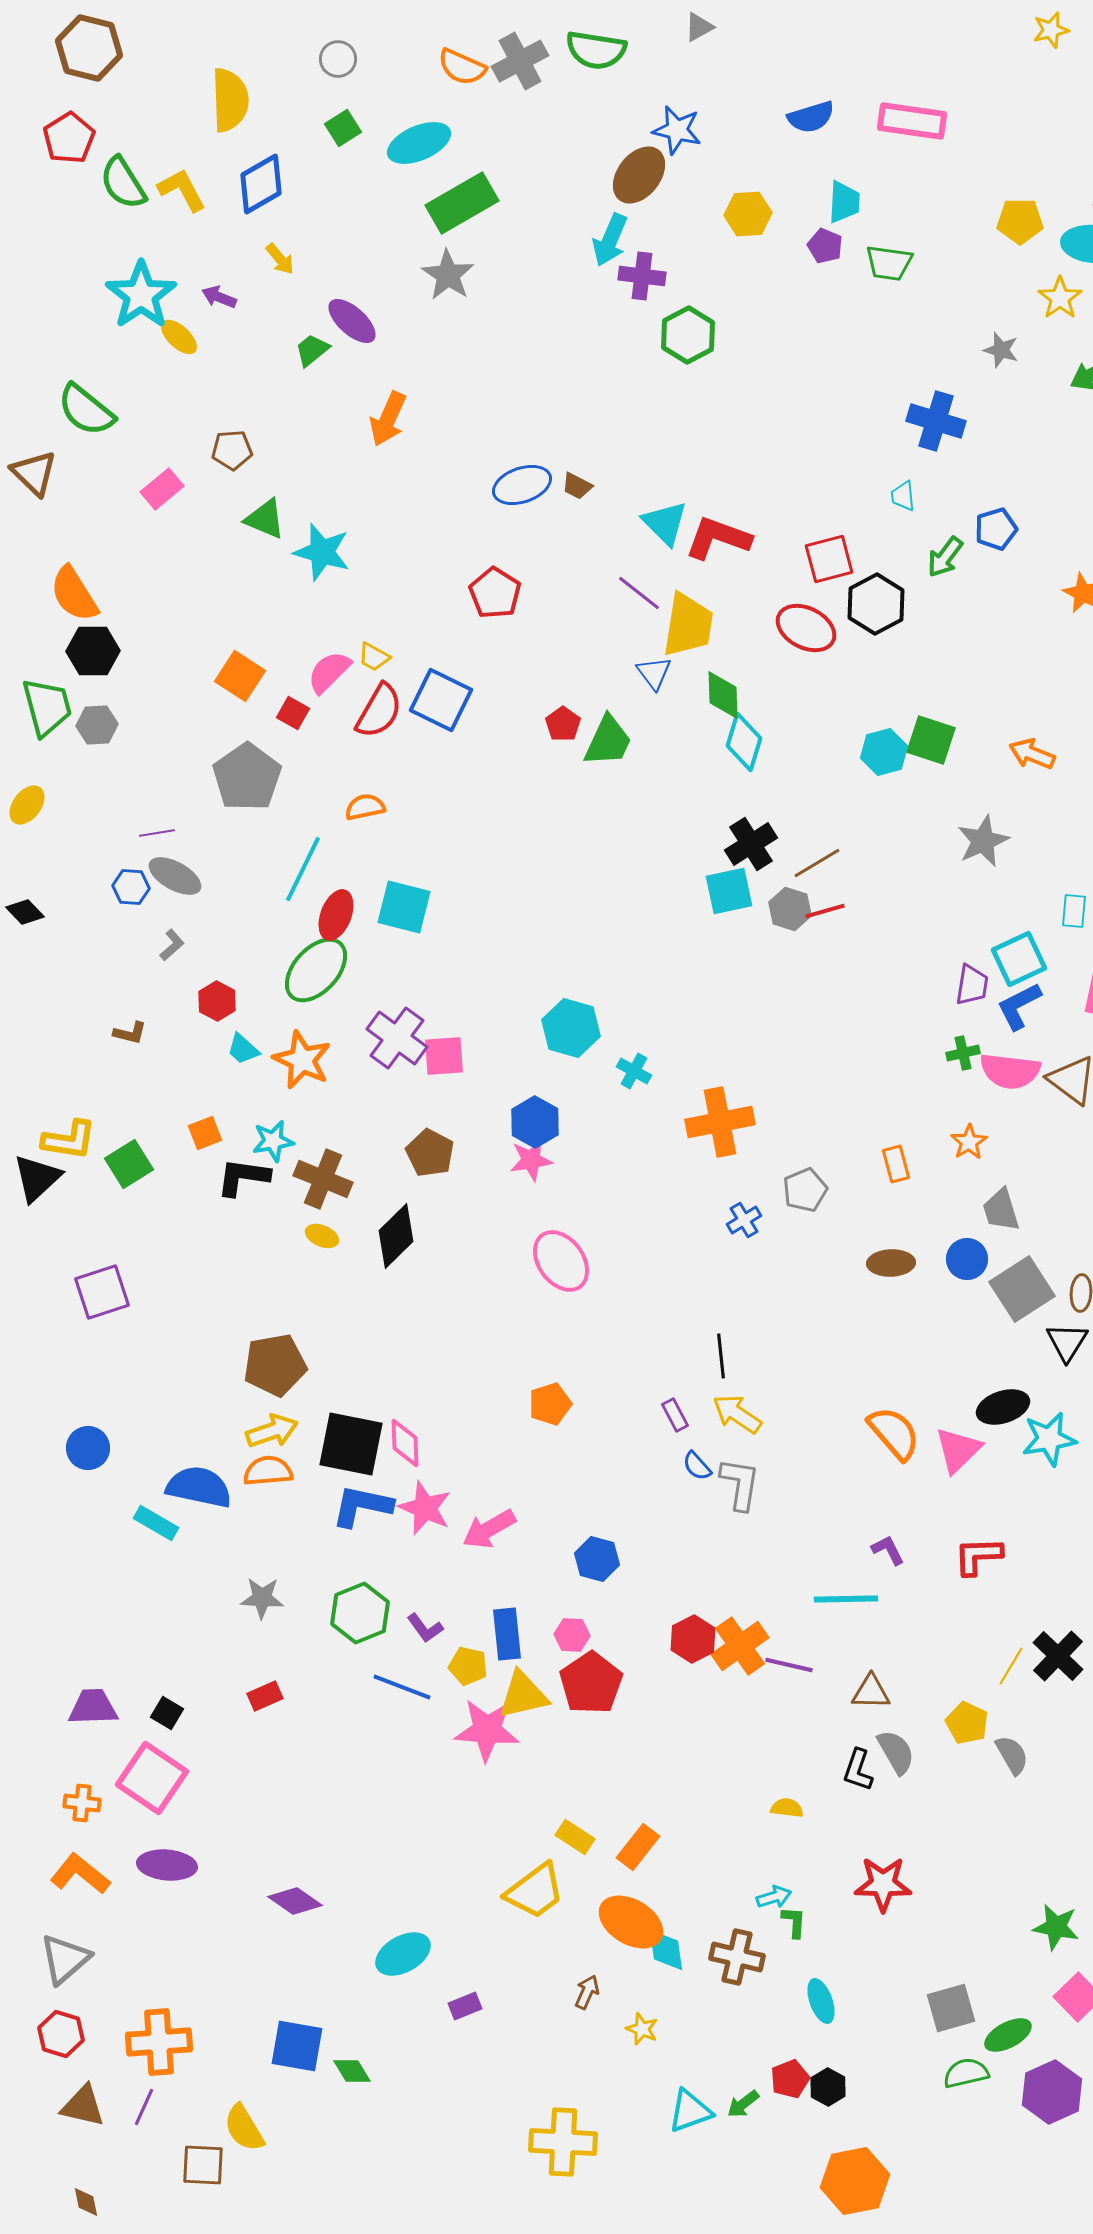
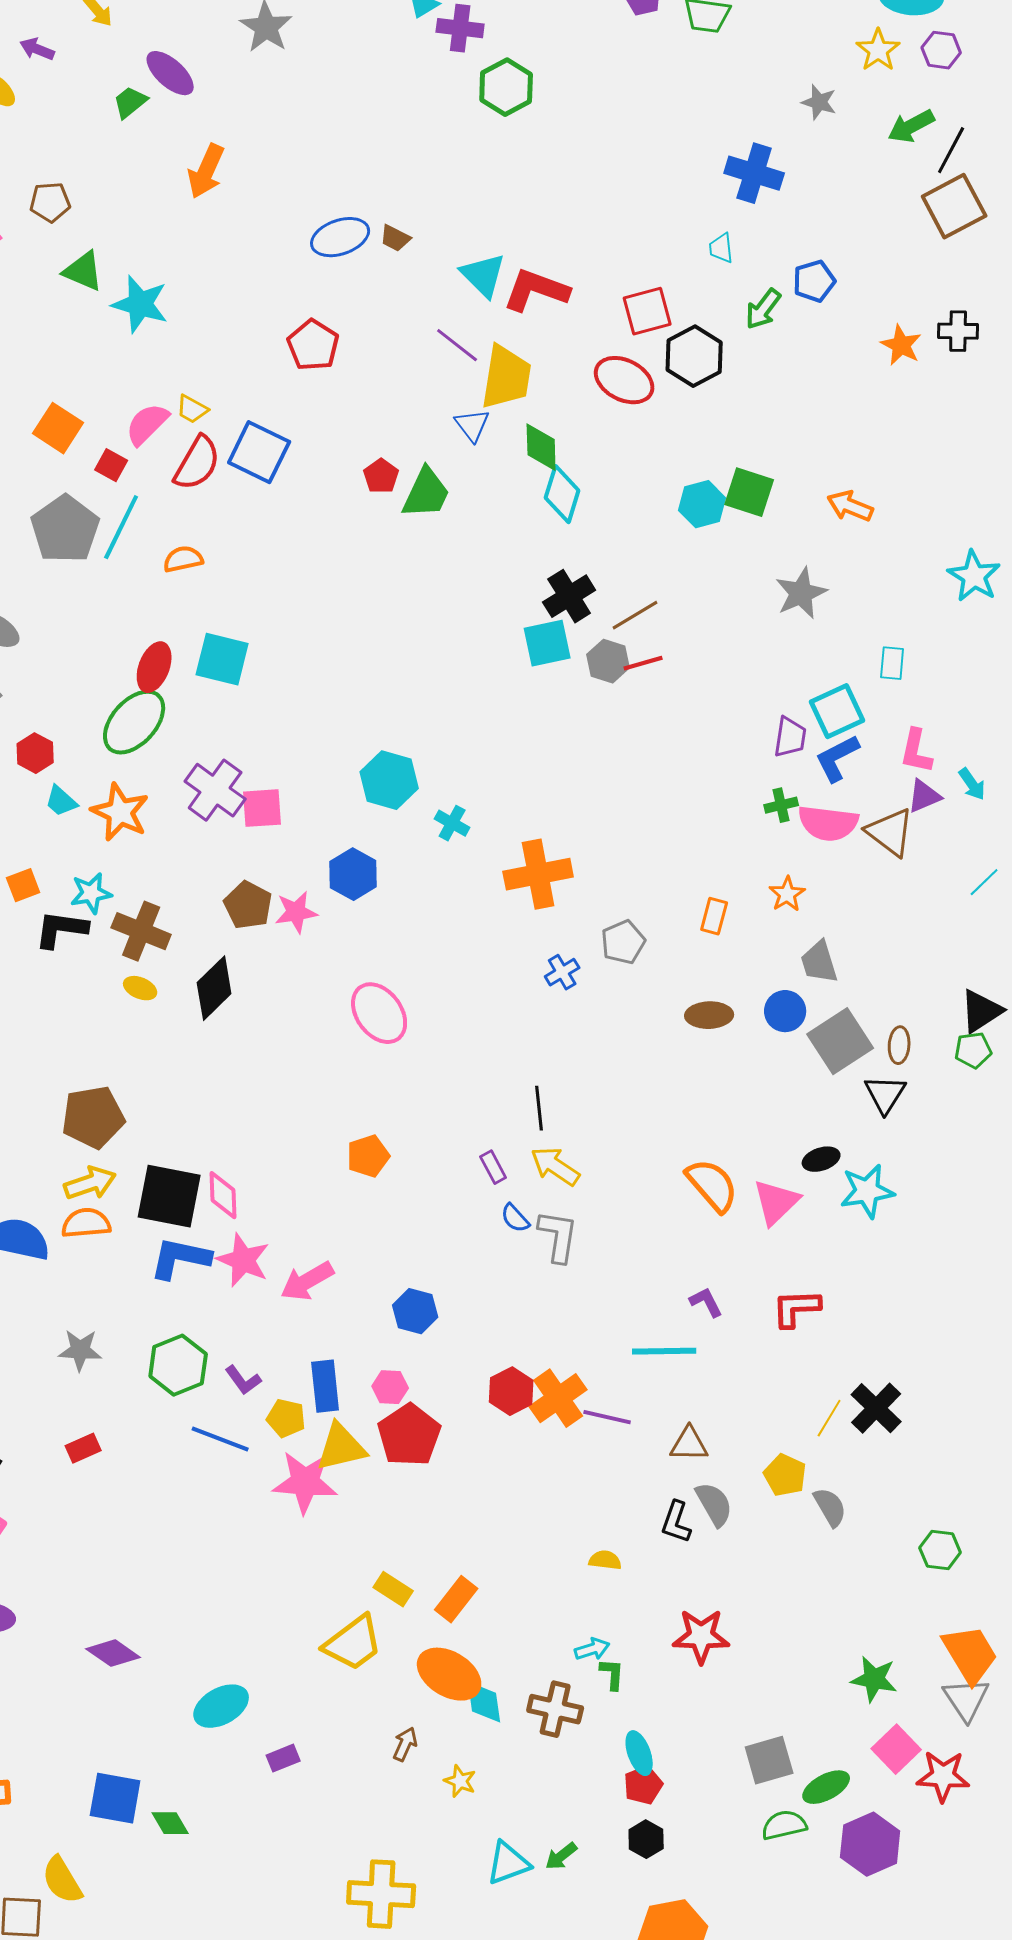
cyan line: (303, 869) -> (121, 527), moved
pink star: (531, 1160) -> (296, 912), moved
orange rectangle: (896, 1164) -> (714, 916), turned 30
black ellipse: (1003, 1407) -> (821, 1159), size x0.7
red pentagon: (790, 2079) -> (643, 1785), moved

